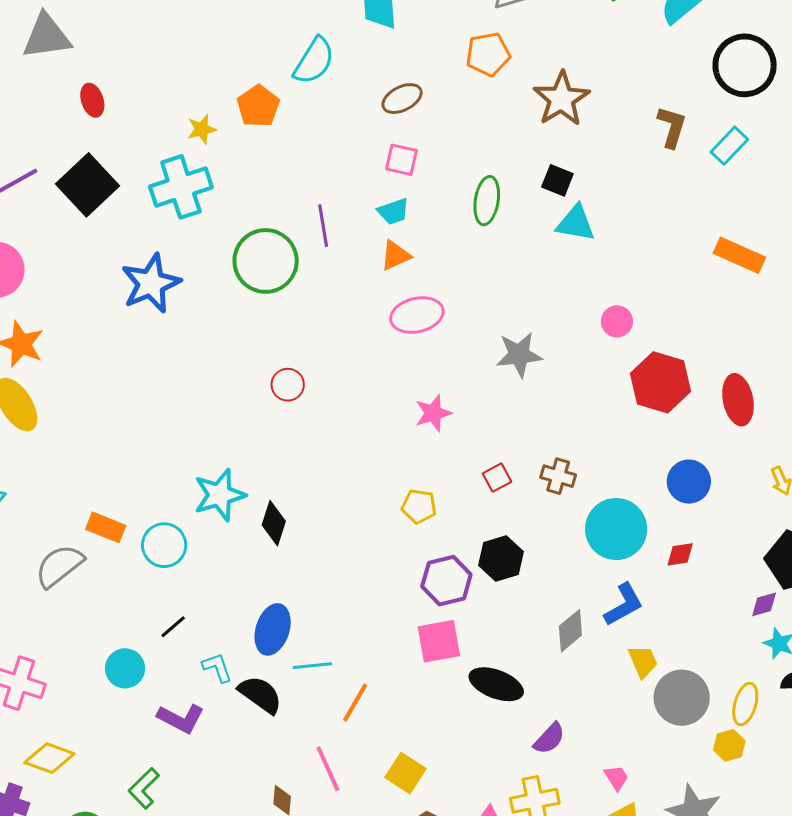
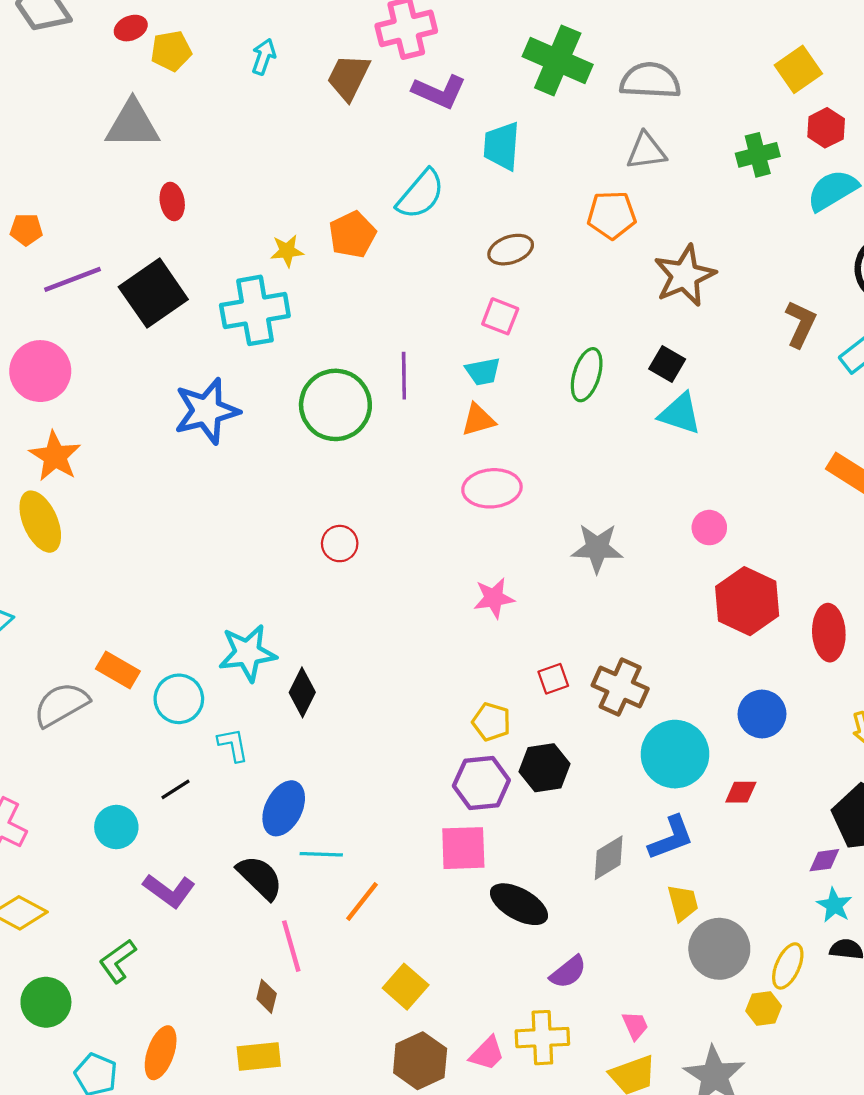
brown cross: (558, 476) -> (620, 687), size x1.4
yellow pentagon: (419, 506) -> (491, 722), moved
cyan L-shape: (217, 668) -> (233, 745), moved
pink line: (328, 769) -> (291, 946), moved

